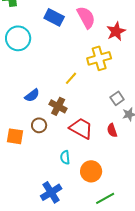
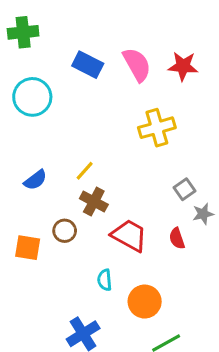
red star: (116, 31) -> (183, 66), moved, turned 30
yellow line: (71, 78) -> (85, 171), moved
blue semicircle: (32, 95) -> (35, 180), moved

